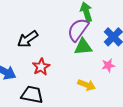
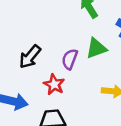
purple semicircle: (78, 30) -> (70, 59), moved, size x0.7

